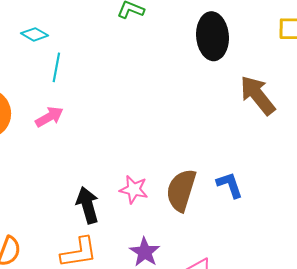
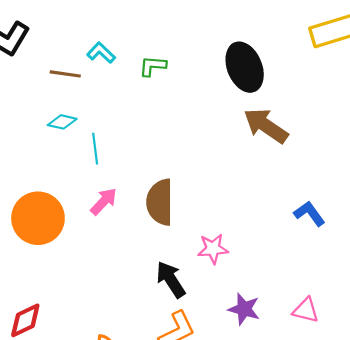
brown arrow: (258, 95) -> (266, 126), moved
brown semicircle: (181, 190) -> (160, 202), moved

